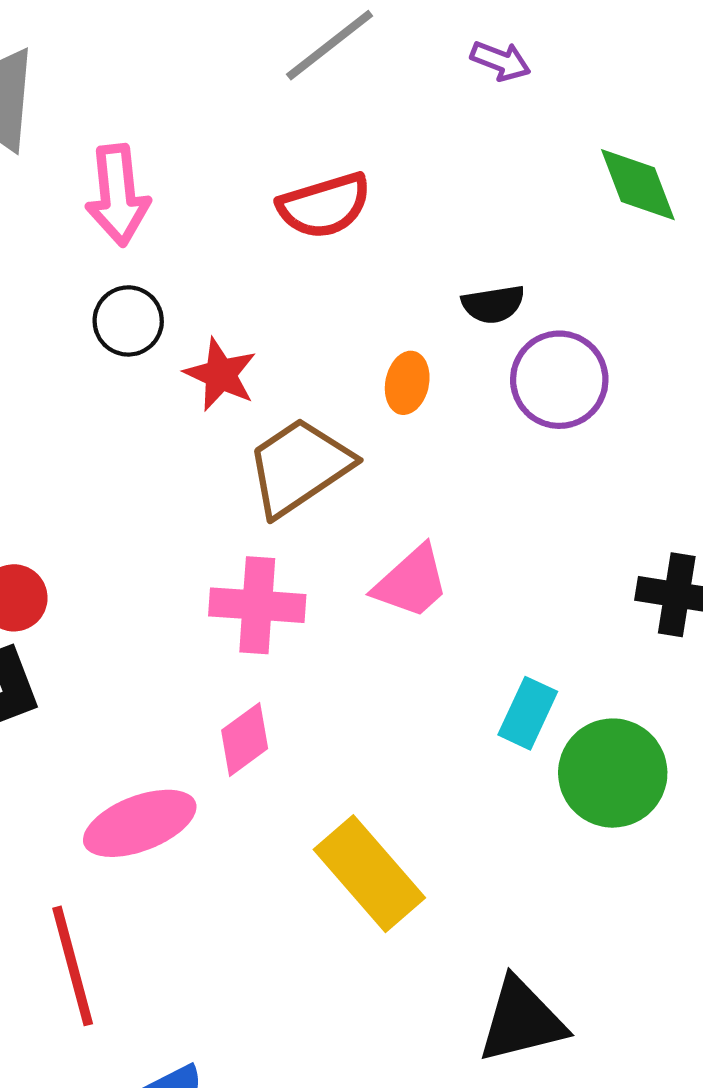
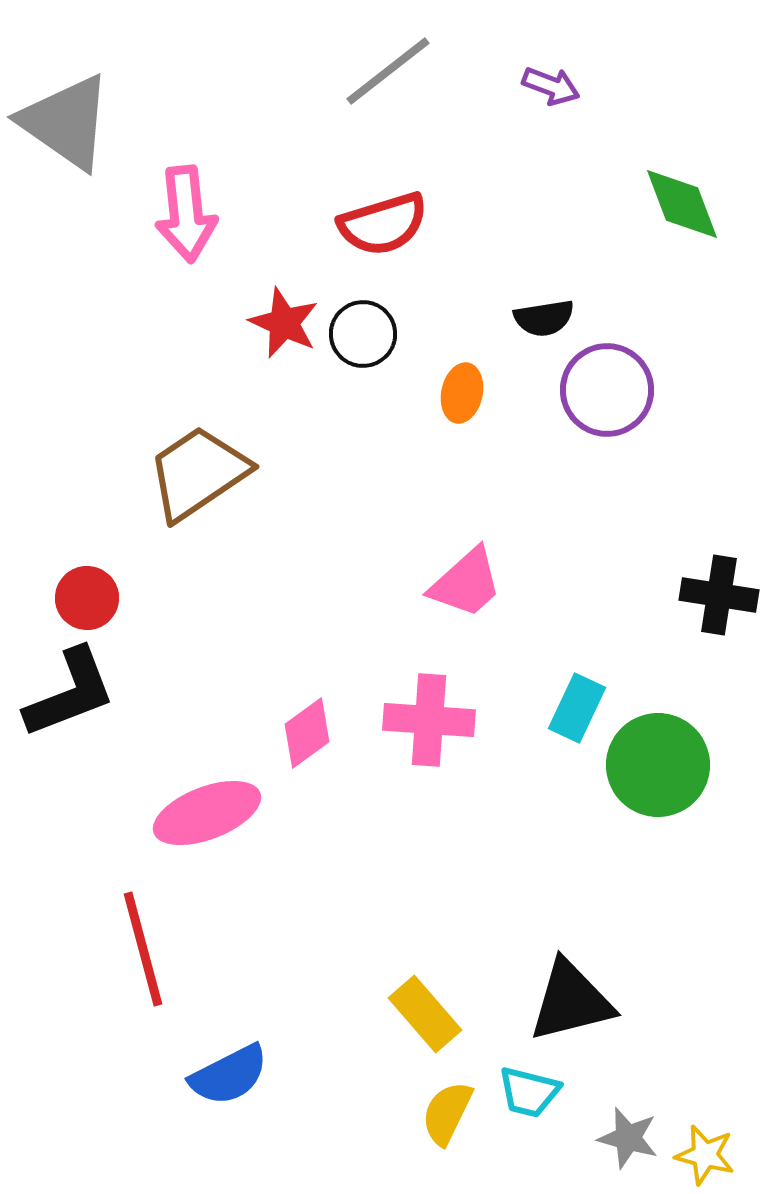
black circle: (128, 321) -> (363, 334), moved
red star: (220, 374) -> (284, 323), moved
brown trapezoid: (299, 467) -> (198, 473), moved
pink cross: (257, 605) -> (429, 720), moved
yellow rectangle: (369, 874) -> (425, 1014), moved, size x0.7

